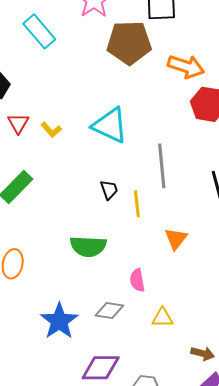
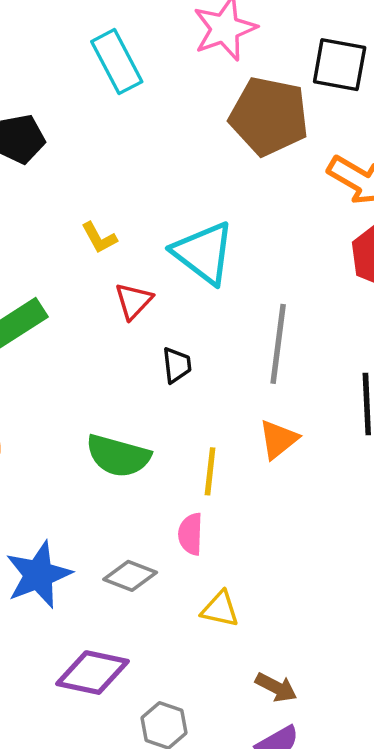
red triangle: (18, 123) -> (133, 301), moved
yellow line: (137, 204) -> (210, 471), moved
orange triangle: (176, 239) -> (278, 439), moved

